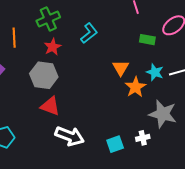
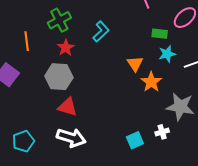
cyan star: (155, 72) -> (167, 54), moved, turned -30
white arrow: (70, 136) -> (71, 138), moved

